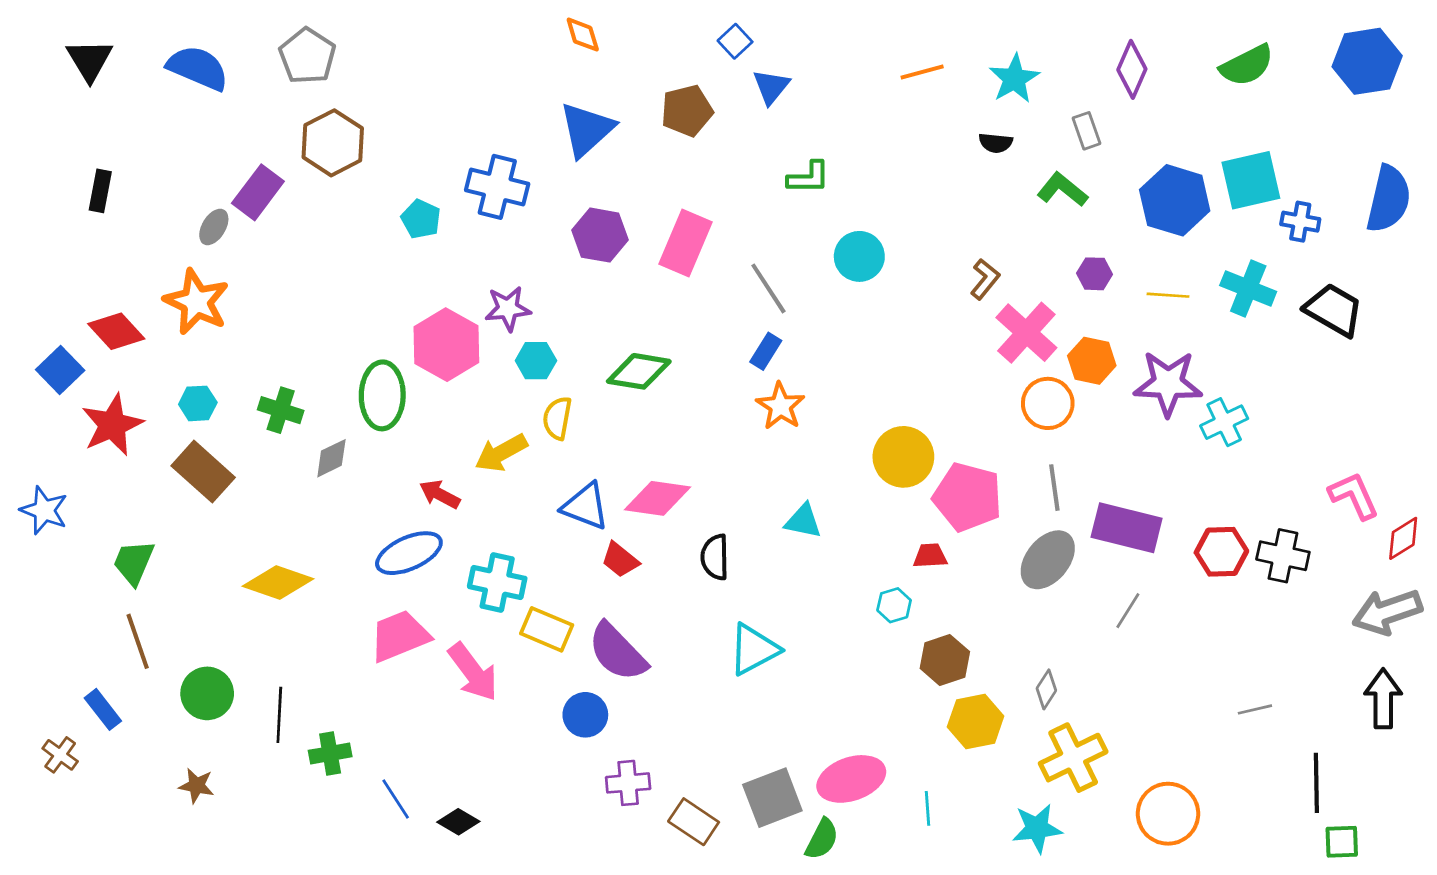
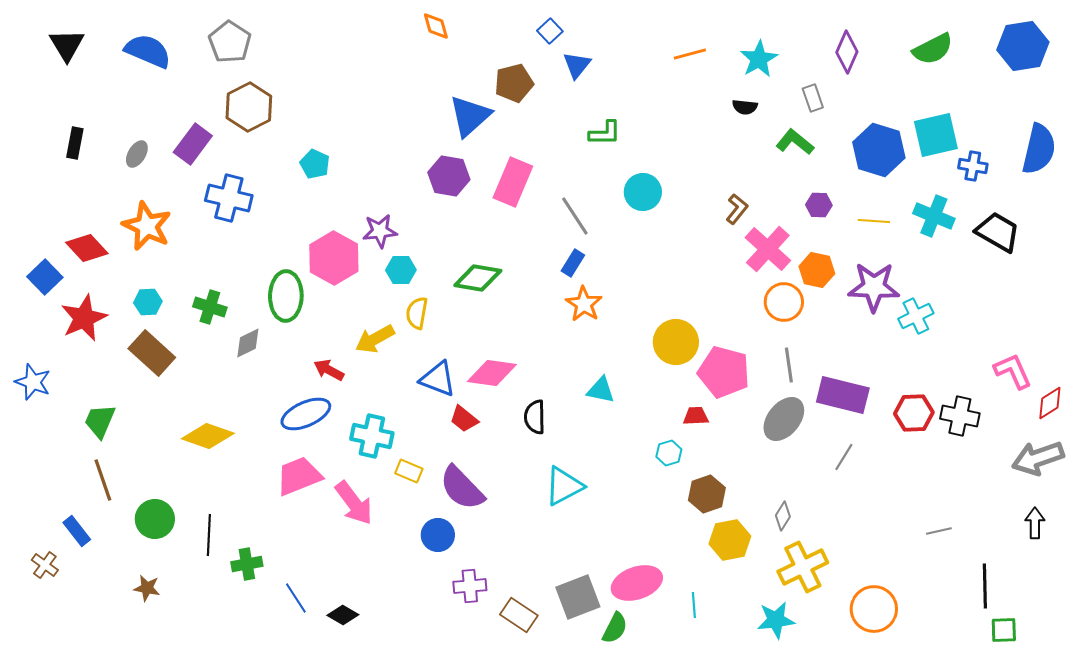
blue triangle: (587, 129) -> (470, 116), moved
blue cross: (497, 187) -> (229, 198), moved
gray ellipse: (214, 227) -> (137, 154), moved
yellow rectangle: (547, 629) -> (409, 471), size x0.7
black arrow: (1383, 699) -> (1035, 523), size x0.7

